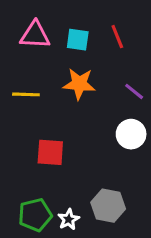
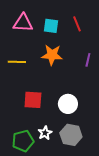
purple line: (134, 91) -> (88, 60), turned 64
white circle: (131, 134) -> (68, 104), moved
white star: (69, 219) -> (45, 133), moved

